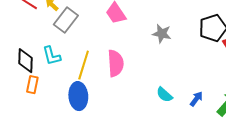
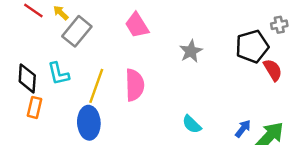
gray star: (162, 34) -> (191, 51), turned 30
blue arrow: (196, 99) -> (243, 129), moved

